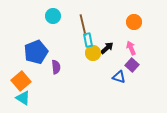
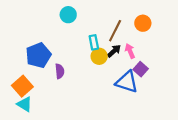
cyan circle: (53, 16) -> (68, 15), moved
brown line: (83, 25) -> (115, 31), moved, turned 40
pink arrow: (131, 48) -> (130, 51), moved
blue triangle: (119, 77) -> (127, 82), size x1.6

